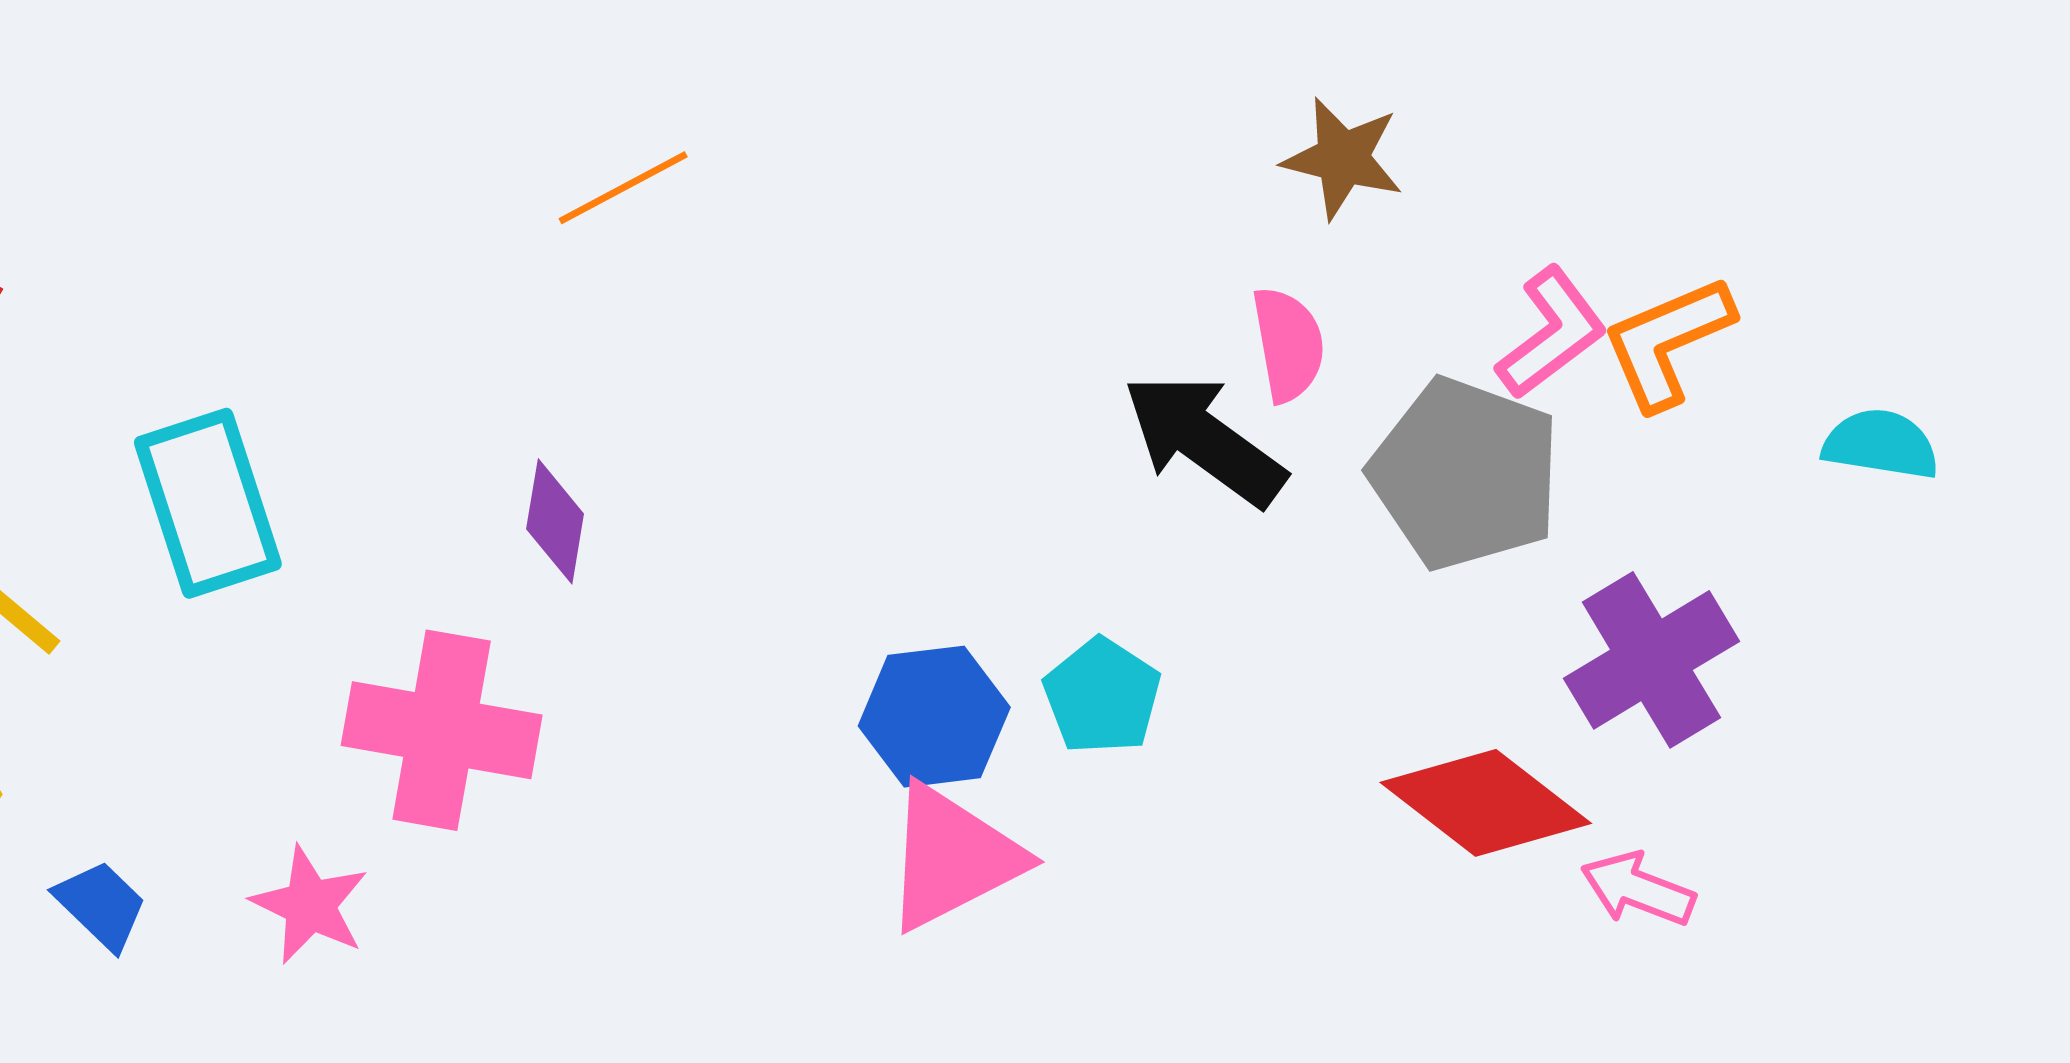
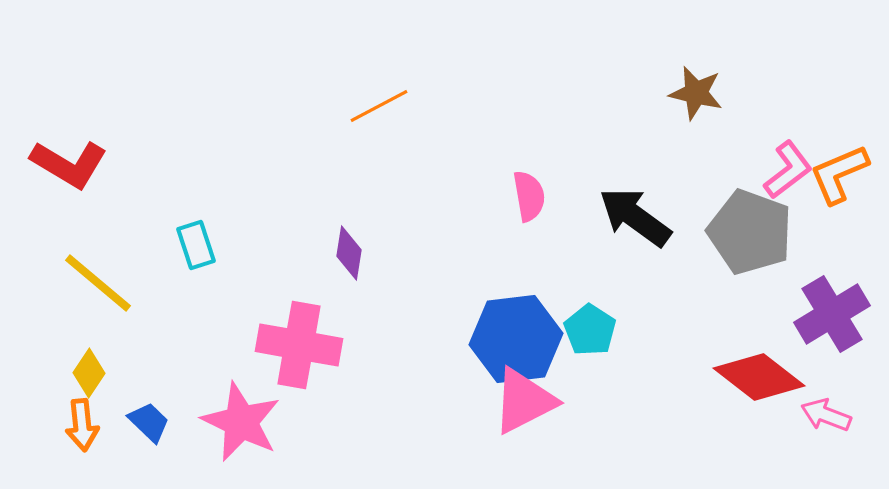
pink semicircle: (1288, 344) -> (529, 196), moved
cyan rectangle: (208, 503) -> (196, 245), size x0.6
blue hexagon: (934, 717) -> (516, 339), size x1.4
pink star: (310, 905) -> (241, 422), size x1.5

